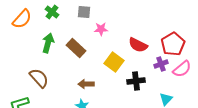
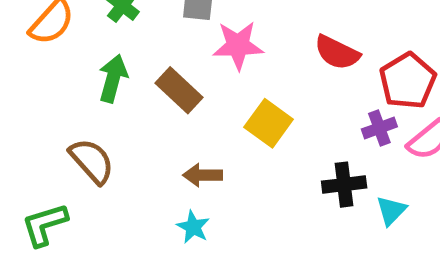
pink star: (101, 29) -> (238, 45), size x1.5
red semicircle: (138, 45) -> (337, 53), moved
black cross: (136, 81) -> (344, 185), moved

